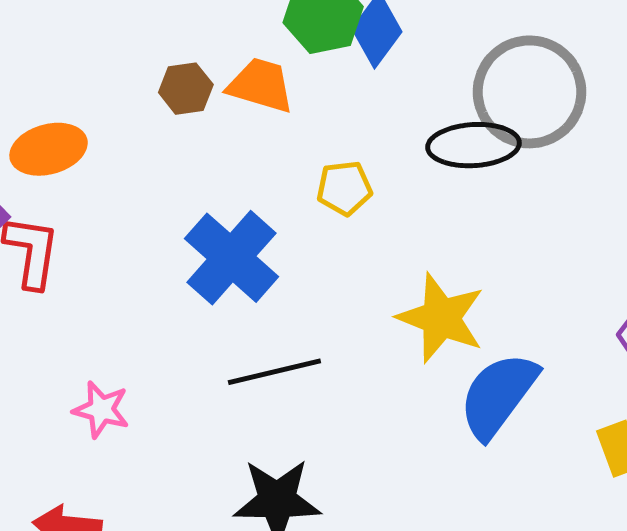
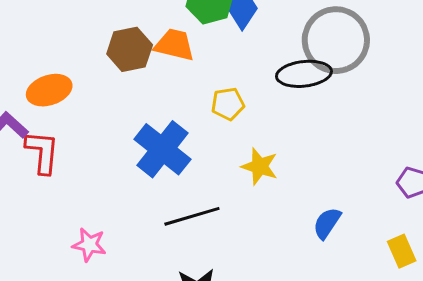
brown hexagon: (186, 89) -> (130, 49), size x1.4
yellow star: (441, 318) -> (260, 166), moved, size x0.7
blue semicircle: (498, 395) -> (327, 223), size x0.6

